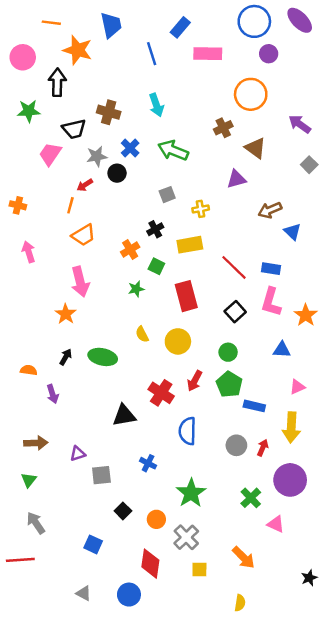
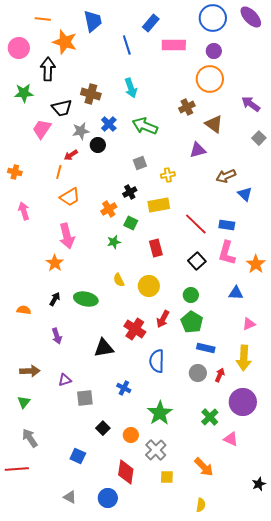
purple circle: (269, 54) -> (214, 51), moved
red rectangle: (186, 296) -> (156, 248), size x0.7
purple arrow: (53, 394) -> (57, 336), moved
blue rectangle: (254, 406) -> (206, 348), moved

